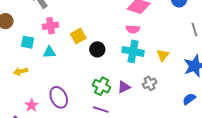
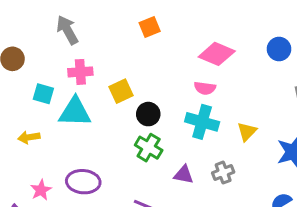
cyan triangle: (49, 52) -> (75, 112), size x1.6
green cross: (102, 86) -> (149, 148), moved
purple triangle: (124, 87) -> (184, 175), turned 32
purple ellipse: (59, 97) -> (83, 182), turned -65

